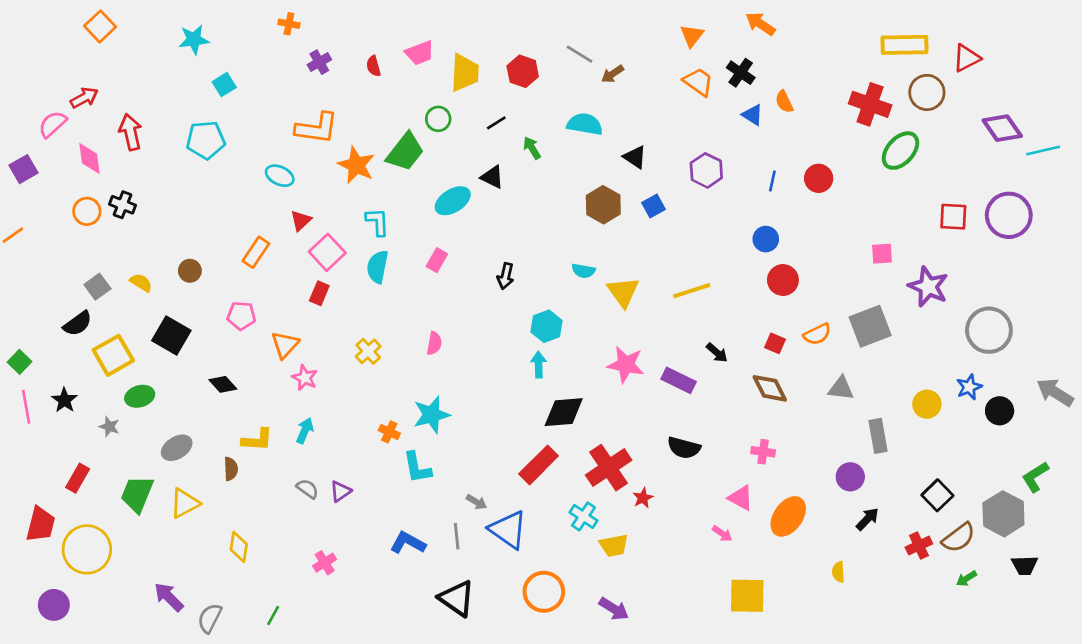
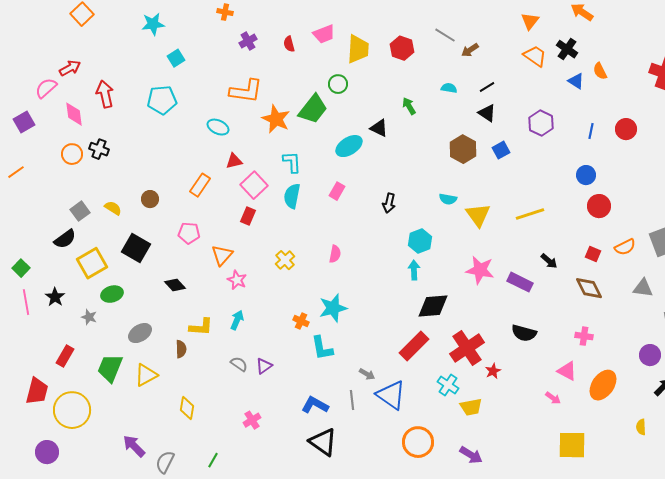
black line: (496, 123) -> (487, 87), moved
cyan semicircle: (585, 124) -> (449, 88), size x0.6
red triangle: (301, 221) -> (234, 161), turned 30
black triangle: (457, 598) -> (323, 442), moved

